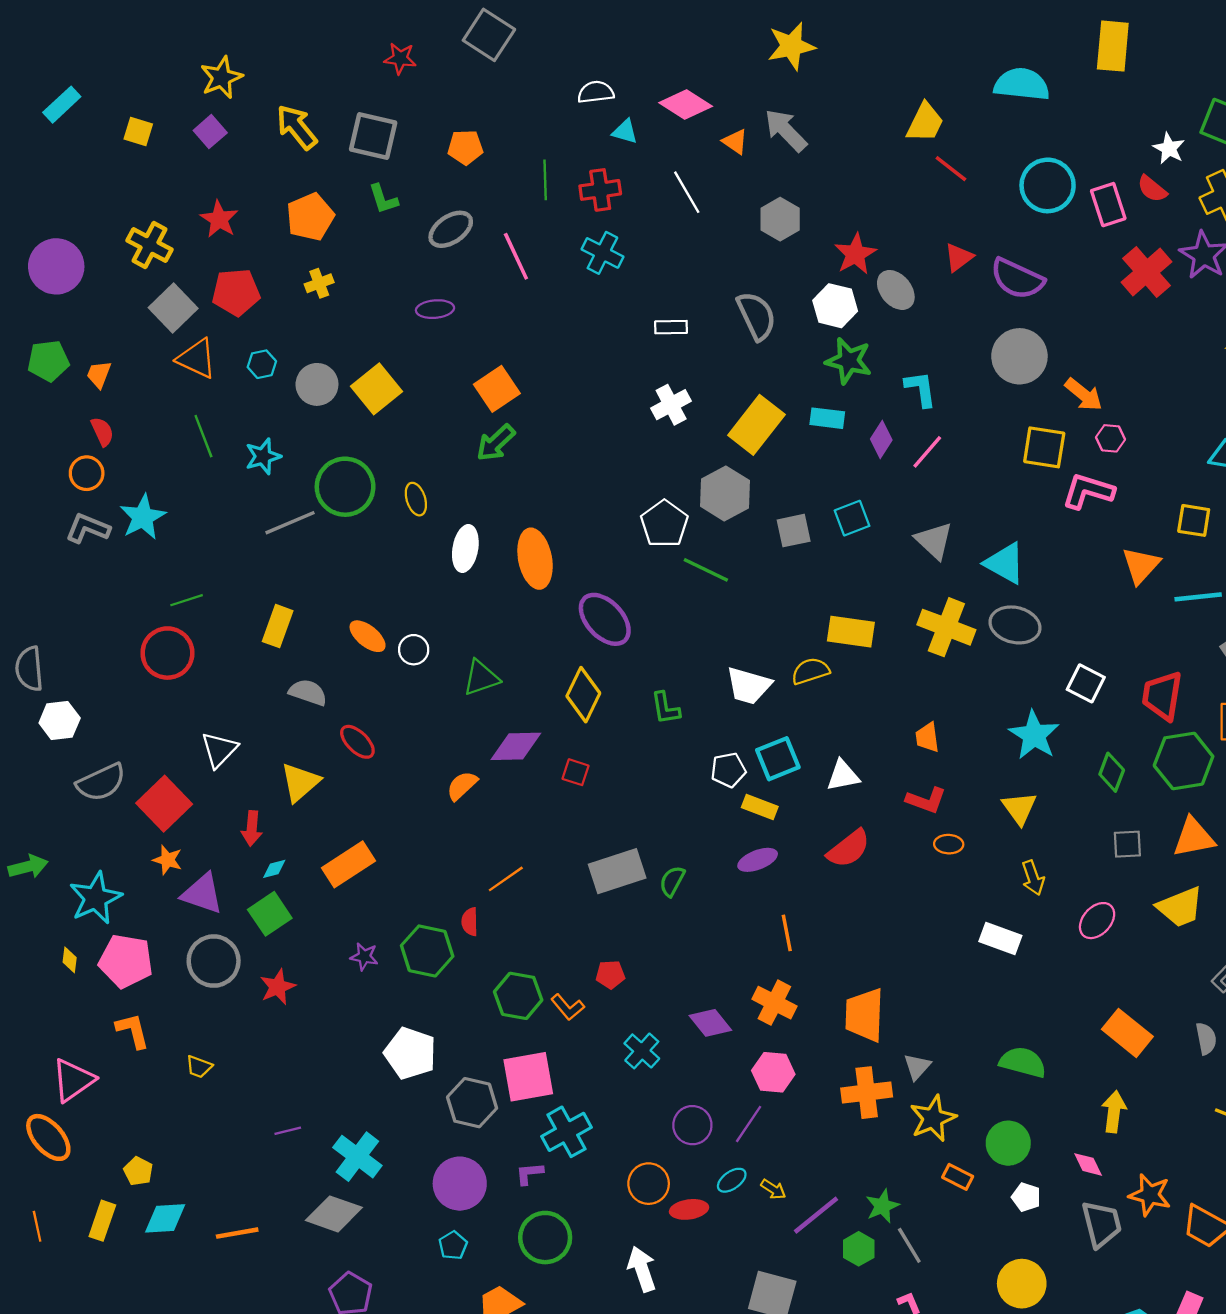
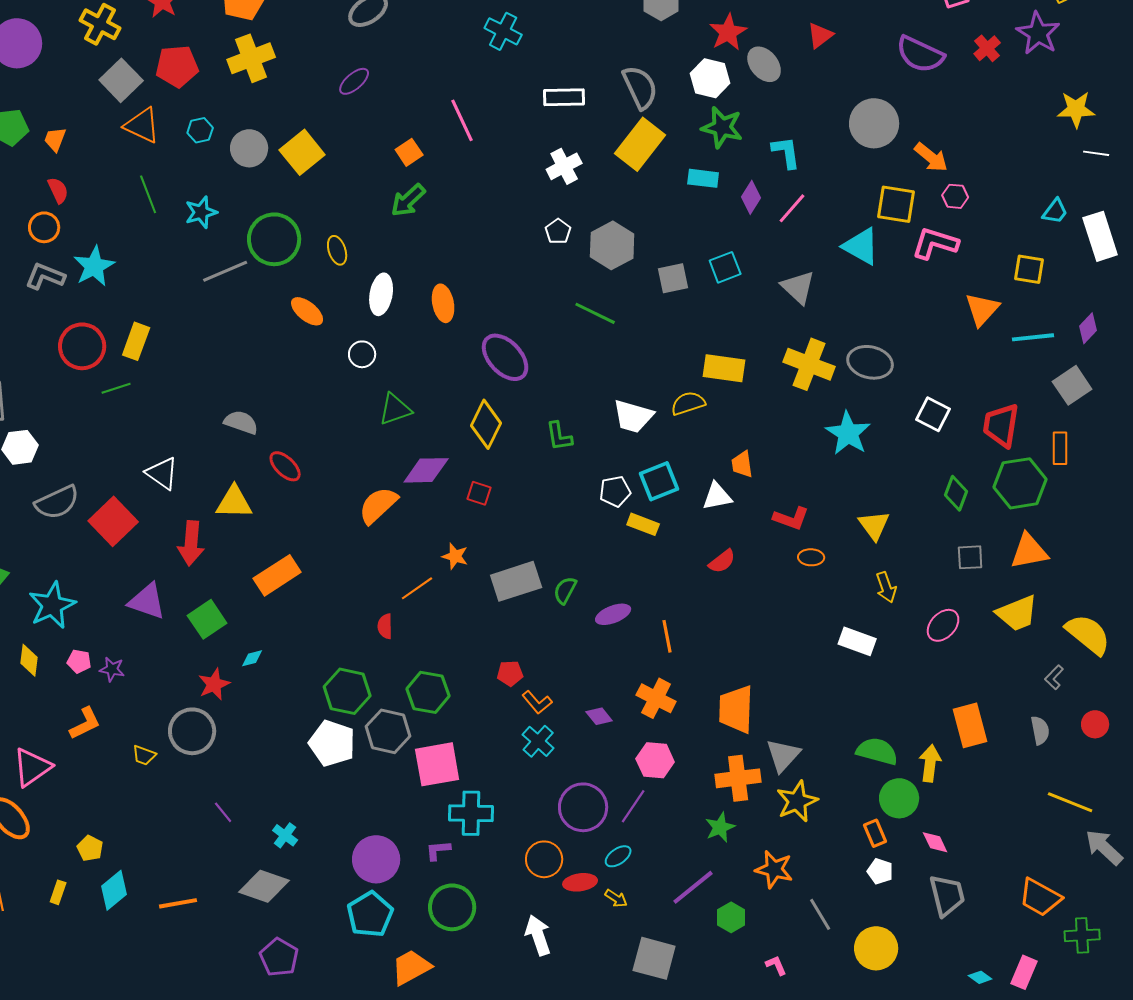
pink line: (516, 256) -> (462, 120), moved
red cross: (1146, 272) -> (987, 48), size x0.6
purple semicircle: (1017, 279) -> (920, 54), moved
yellow cross: (319, 283) -> (251, 58), size x1.8
purple ellipse: (435, 309) -> (354, 81), turned -36
white rectangle: (671, 327) -> (564, 97), size x1.4
orange square: (497, 389) -> (409, 152), size x0.7
yellow rectangle: (756, 425) -> (640, 144), moved
white pentagon: (664, 524) -> (558, 231), moved, size x0.6
orange ellipse: (535, 559) -> (443, 303), size x0.7
cyan triangle: (1005, 563) -> (861, 246), moved
green line: (187, 600) -> (116, 388), moved
yellow rectangle: (278, 626) -> (136, 341), moved
orange ellipse: (368, 636) -> (307, 311), moved
white circle: (414, 650) -> (362, 354), moved
red circle: (167, 653) -> (82, 346), moved
cyan star: (1034, 735) -> (848, 433), moved
orange trapezoid: (927, 737) -> (742, 464), moved
white triangle: (219, 750) -> (162, 473), turned -39
yellow triangle: (300, 782) -> (234, 502), turned 42
orange semicircle: (462, 786) -> (378, 505), size x1.4
red arrow: (252, 828) -> (191, 543), size x1.4
red semicircle: (849, 849) -> (722, 561), size x0.7
orange star: (167, 860) -> (455, 556), moved
purple ellipse: (758, 860) -> (613, 614), moved
cyan diamond: (274, 869) -> (252, 658), moved
green hexagon: (427, 951) -> (347, 691), moved
purple star: (364, 957) -> (112, 669), moved
yellow diamond: (70, 960) -> (29, 660), size x1.4
pink pentagon: (126, 961) -> (79, 661), size x0.5
gray circle: (214, 961) -> (192, 731), moved
orange L-shape: (568, 1007) -> (537, 702), moved
purple diamond: (710, 1023) -> (599, 716), size x0.7
orange L-shape: (133, 1031) -> (85, 723), turned 78
orange rectangle: (1127, 1033) -> (970, 725), turned 36
gray triangle: (917, 1067) -> (783, 755), size x1.4
gray hexagon: (472, 1103) -> (388, 731), moved
yellow arrow: (1114, 1112) -> (930, 763), moved
purple circle: (692, 1125) -> (583, 807), size x1.4
purple line: (288, 1131) -> (223, 812), turned 65
cyan cross: (567, 1132) -> (471, 813), turned 30
green circle: (1008, 1143) -> (899, 798), moved
cyan cross: (357, 1157) -> (285, 835), size x0.6
orange rectangle: (958, 1177) -> (875, 833), moved, turned 40
yellow arrow: (773, 1189) -> (616, 898), moved
orange star: (1150, 1195) -> (774, 869), moved
green star: (882, 1206) -> (720, 827), moved
cyan diamond: (165, 1218) -> (114, 890), turned -36
yellow rectangle: (102, 1221) -> (58, 892), size x0.7
cyan pentagon: (453, 1245) -> (370, 914), size x1.8
gray line: (909, 1245) -> (820, 914), moved

